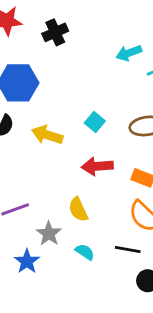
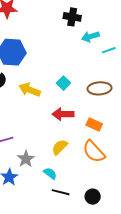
black cross: (55, 32) -> (72, 17), moved, turned 30
yellow semicircle: (78, 210) -> (60, 147), moved, turned 66
black line: (128, 250) -> (61, 192), moved

